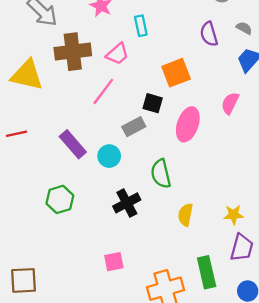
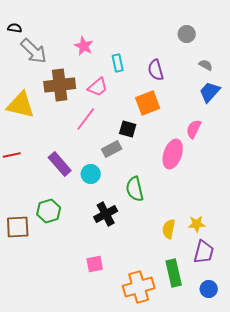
purple semicircle: (209, 34) -> (156, 70), moved
pink ellipse: (188, 124) -> (173, 154), moved
yellow semicircle: (185, 215) -> (169, 229), moved
brown square: (23, 280) -> (18, 227), moved

